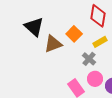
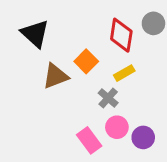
black triangle: (34, 27) -> (35, 34), moved

